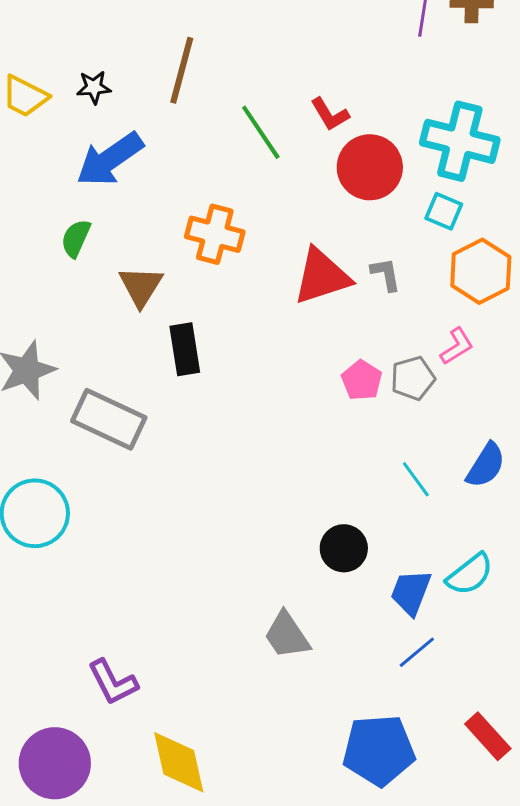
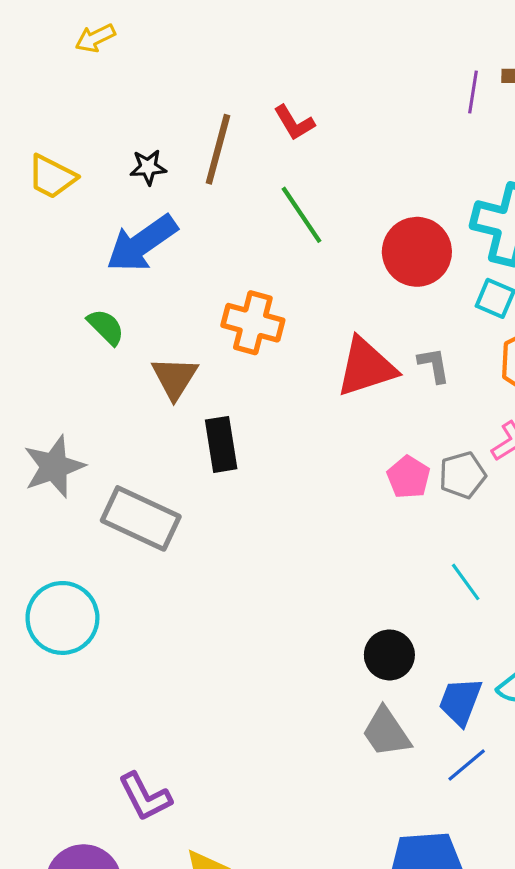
black star: (94, 87) -> (148, 167), moved
red L-shape: (330, 114) -> (294, 123), moved
green semicircle: (76, 238) -> (106, 327), turned 111
gray trapezoid: (287, 635) -> (386, 732), moved

